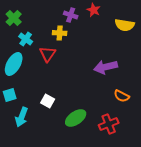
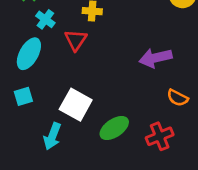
white square: (48, 101) -> (76, 105), size x1.6
cyan arrow: (22, 117) -> (52, 136), moved

